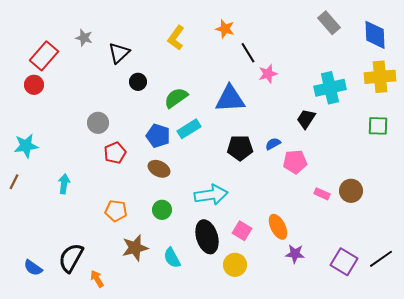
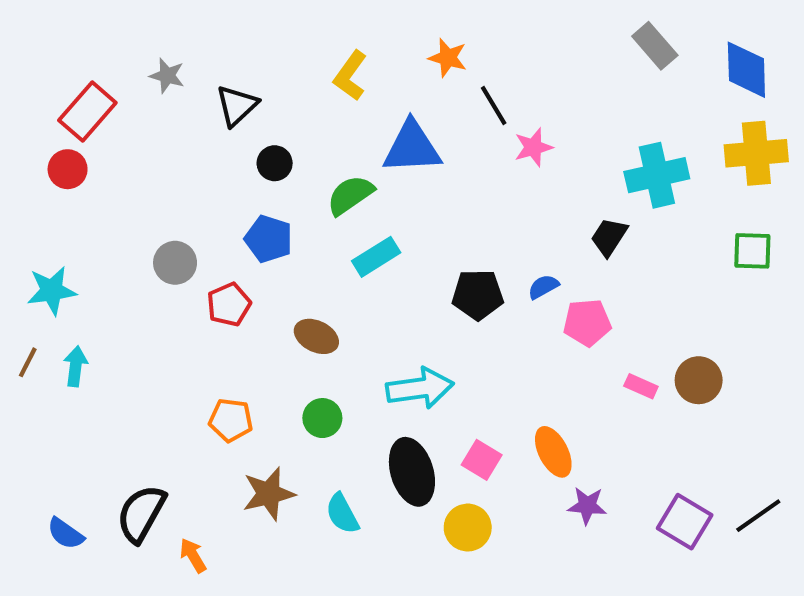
blue triangle: (230, 99) -> (412, 147), moved
gray circle: (98, 123) -> (175, 263), moved
blue pentagon: (158, 136) -> (269, 239), moved
cyan arrow: (64, 184) -> (76, 366), moved

